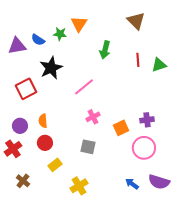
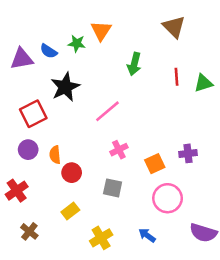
purple circle: (20, 126) -> (28, 150), moved
red circle: (45, 143) -> (72, 173), moved
pink circle: (144, 148) -> (168, 198), moved
blue arrow: (132, 184) -> (147, 235), moved

